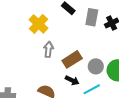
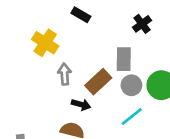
gray rectangle: (92, 17) -> (124, 59), moved
black arrow: (72, 80) -> (81, 105), moved

